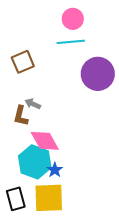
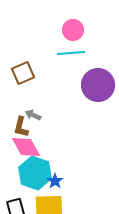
pink diamond: (45, 141) -> (26, 147), moved

